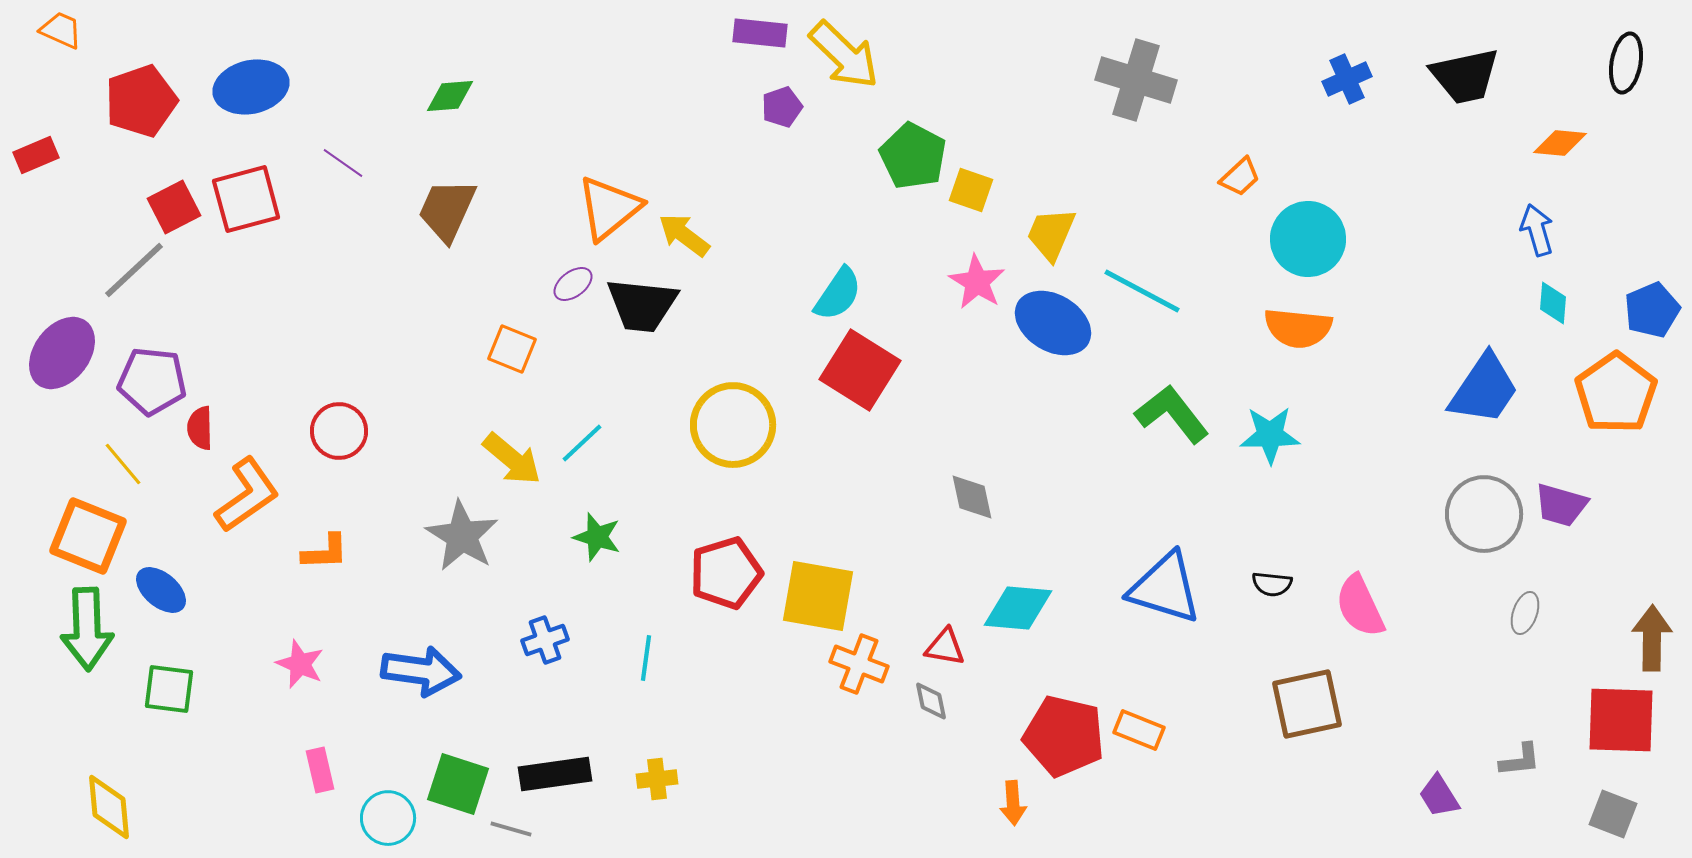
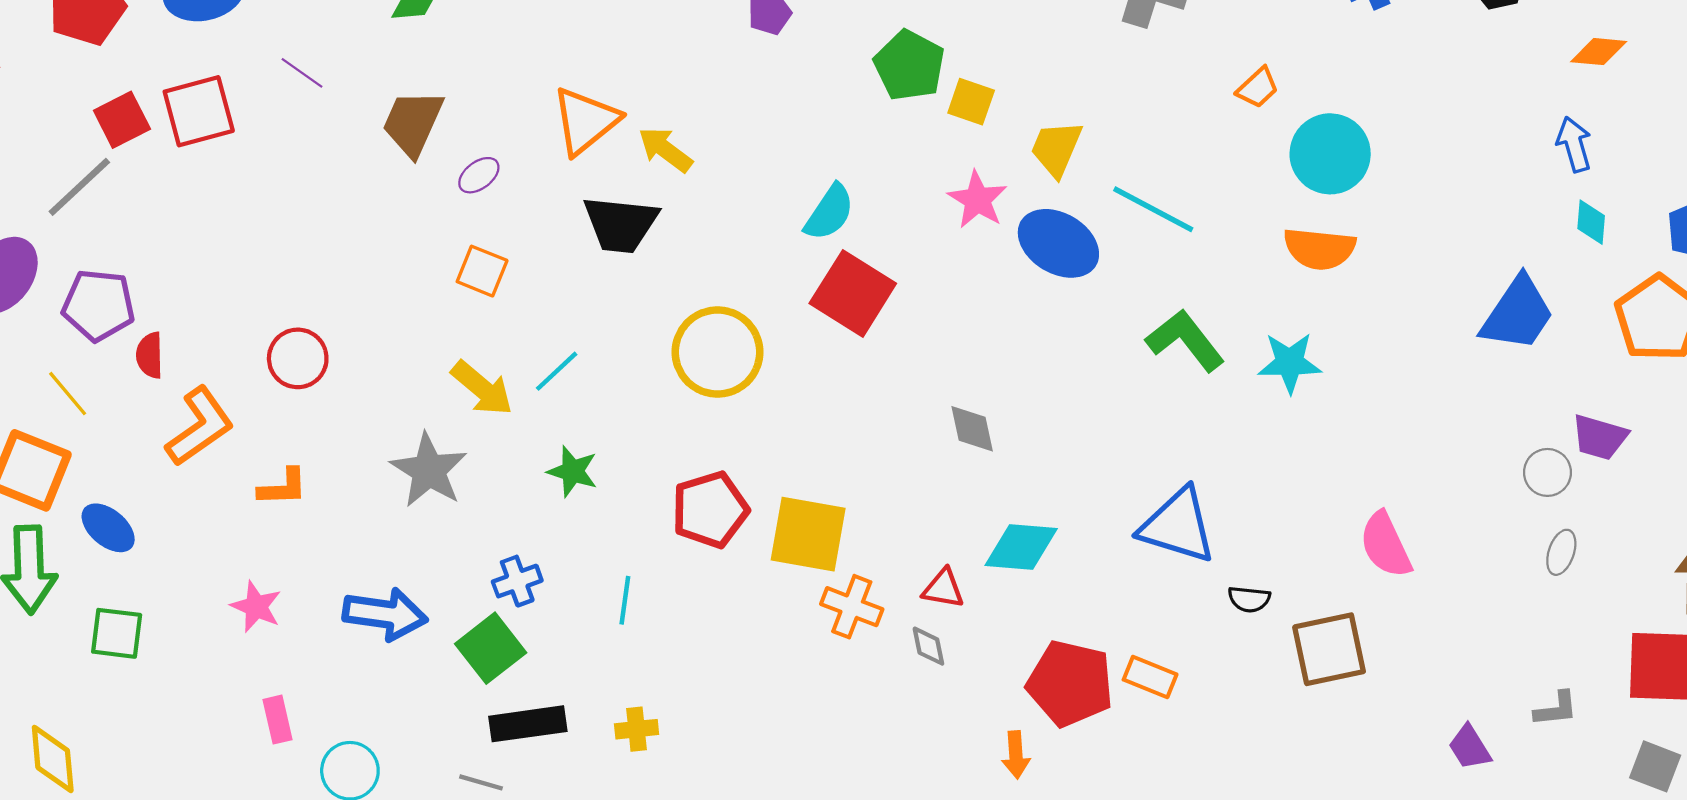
purple ellipse: (573, 284) -> (479, 175), moved
gray circle: (1484, 514) -> (1547, 472), moved, size x0.6
black semicircle: (1272, 584) -> (1249, 599), moved
green square: (458, 784) -> (491, 648), moved, turned 34

